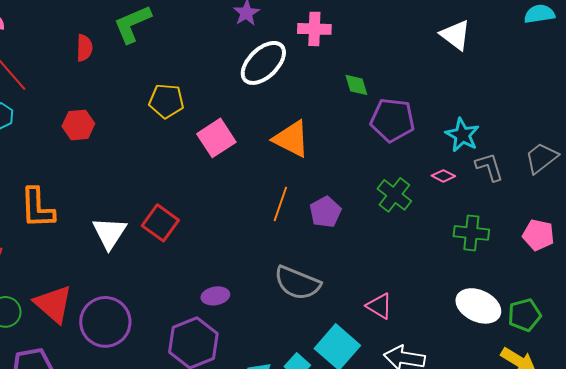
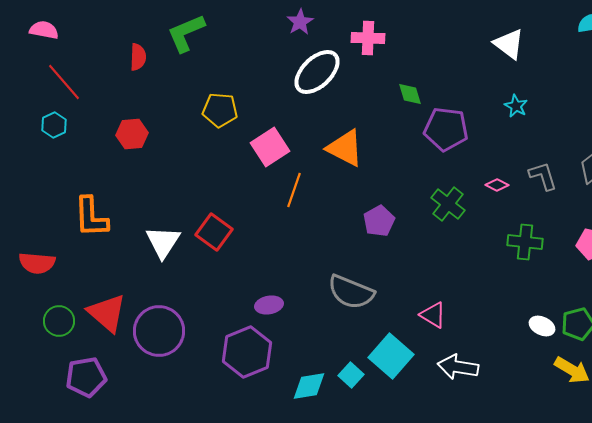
cyan star: (462, 135) -> (516, 106), moved, size x0.7
orange line: (280, 204) -> (294, 190), moved
white ellipse: (478, 306) -> (542, 326), moved, size x0.6

